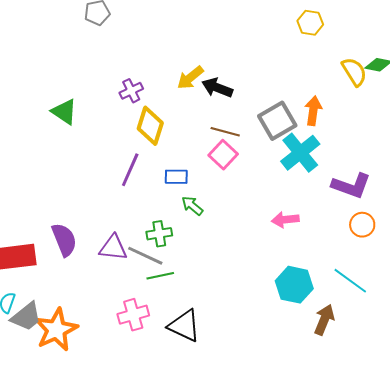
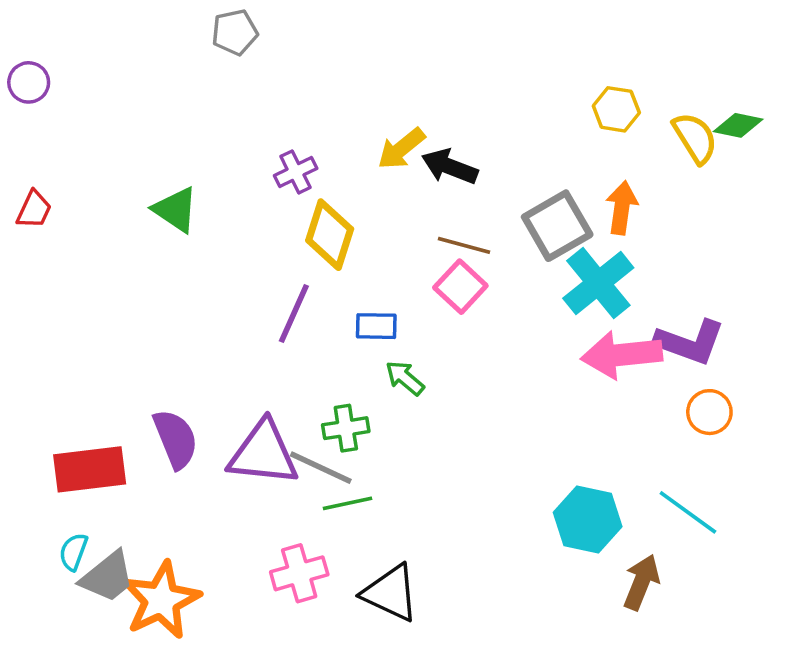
yellow hexagon: (310, 23) -> (616, 109), moved
pink arrow: (285, 220) -> (622, 355), moved, size x1.6
purple triangle: (113, 248) -> (263, 453), size x1.4

